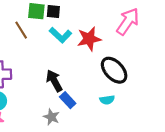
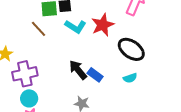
blue rectangle: (68, 100) -> (95, 75), moved

